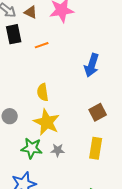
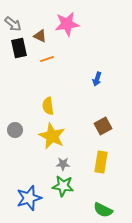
brown triangle: (31, 12) -> (40, 36), moved
blue arrow: (92, 65) -> (97, 79), size x0.6
green star: (32, 148) -> (63, 186), moved

